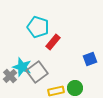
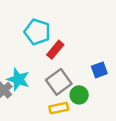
gray square: (37, 72) -> (59, 82), moved
green circle: (75, 88) -> (79, 95), moved

